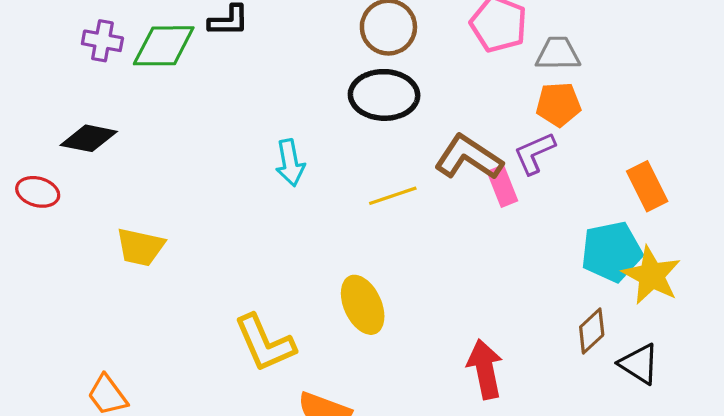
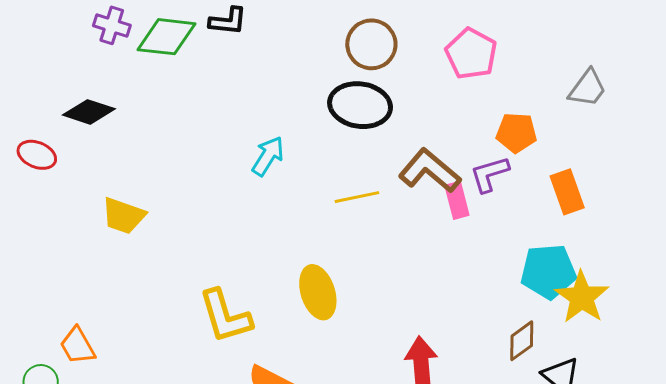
gray trapezoid: (558, 54) -> (587, 88), moved, turned 120
cyan arrow: (290, 163) -> (268, 156), turned -144
orange rectangle: (647, 186) -> (567, 192), moved

